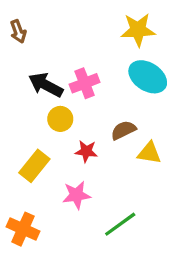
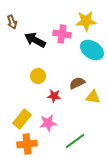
pink cross: (85, 83) -> (62, 34), moved, turned 30
black arrow: (46, 85) -> (35, 40), moved
yellow rectangle: (34, 166) -> (22, 119), moved
orange cross: (23, 229) -> (27, 144), moved, turned -30

